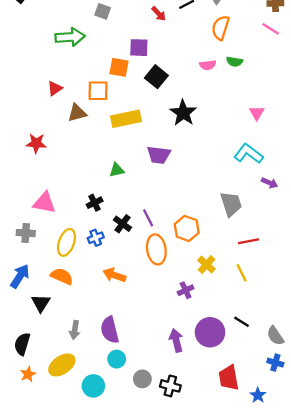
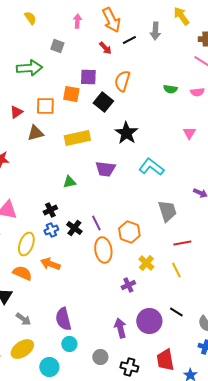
orange semicircle: (221, 28) -> (122, 81), moved
pink semicircle: (208, 65) -> (197, 92), moved
orange square: (98, 91) -> (45, 106), moved
cyan L-shape: (249, 154) -> (151, 167), moved
blue cross: (96, 238) -> (51, 230), moved
orange arrow: (114, 275) -> (50, 264), moved
gray arrow: (75, 330) -> (23, 319), moved, turned -63
gray circle: (142, 379) -> (100, 357), moved
black cross: (170, 386) -> (129, 367), moved

